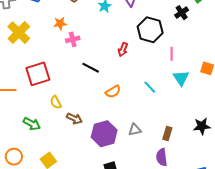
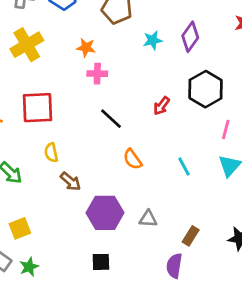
orange semicircle: (113, 92) -> (133, 159), turned 70

